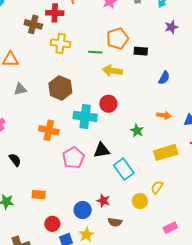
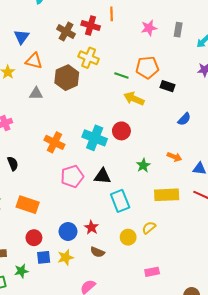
brown hexagon: (60, 88) -> (67, 78), moved
orange rectangle: (39, 195) -> (28, 205), size x1.5

